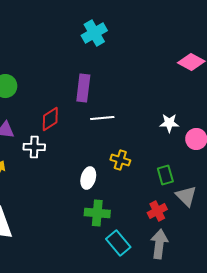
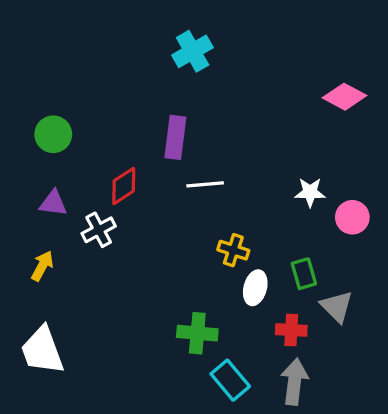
white cross: (34, 147) -> (99, 230), turned -30
white ellipse: (88, 178) -> (255, 288), moved
red cross: (157, 211) -> (291, 330), turned 30

